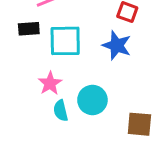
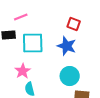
cyan circle: (92, 100) -> (70, 76), moved

